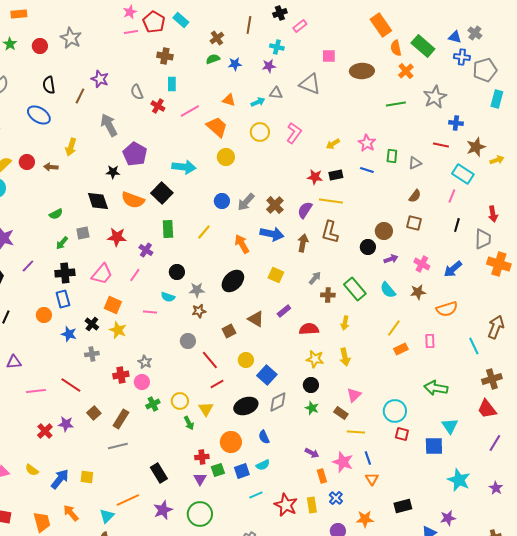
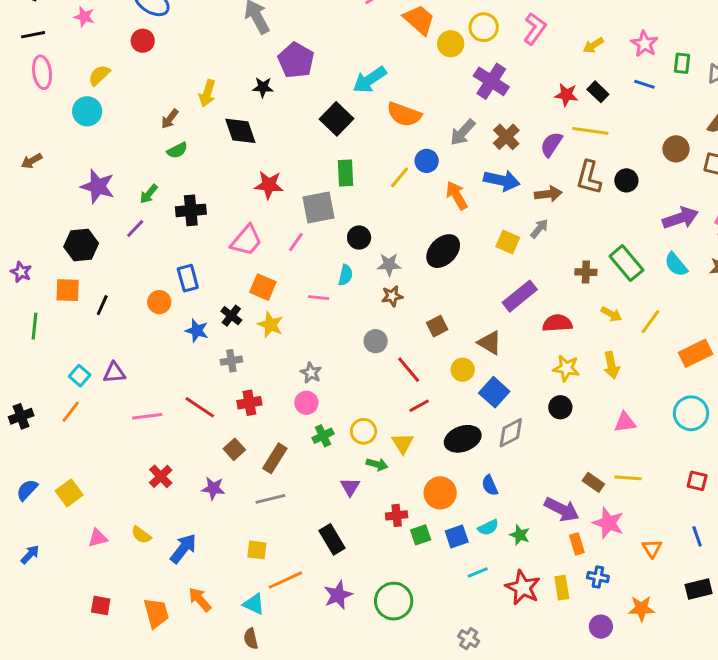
yellow arrow: (71, 147) -> (207, 93), moved
yellow circle: (226, 157) -> (451, 44), moved
red circle: (27, 162) -> (143, 41), moved
brown arrow: (51, 167) -> (170, 119), moved, turned -56
cyan arrow: (184, 167) -> (370, 80), turned 140
black rectangle: (336, 175) -> (598, 92), turned 56
orange semicircle: (133, 200) -> (404, 114), moved
blue circle: (222, 201) -> (427, 161), moved
brown circle: (384, 231) -> (676, 149), moved
gray square: (83, 233) -> (318, 207), moved, size x1.6
green arrow: (62, 243) -> (149, 194), moved
brown arrow: (303, 243) -> (548, 194), turned 72
black circle: (368, 247) -> (626, 180), moved
purple cross: (146, 250) -> (491, 81), moved, size x1.6
purple arrow: (391, 259) -> (681, 218), size x1.6
black cross: (65, 273) -> (191, 210), moved
gray arrow: (315, 278) -> (539, 228), moved
cyan semicircle: (168, 297) -> (346, 275), turned -96
purple rectangle: (284, 311) -> (520, 296), size x1.6
brown triangle: (256, 319) -> (490, 343), moved
yellow arrow: (345, 323) -> (611, 314), turned -72
yellow line: (394, 328) -> (650, 322), moved
orange rectangle: (401, 349) -> (696, 353), size x1.5
red cross: (121, 375) -> (249, 403), moved
pink triangle: (354, 395) -> (625, 422), turned 35
green star: (312, 408) -> (520, 535), moved
cyan circle: (395, 411) -> (691, 413), moved
brown rectangle: (341, 413) -> (593, 482), moved
green arrow: (189, 423) -> (377, 464), turned -48
purple star: (66, 424) -> (213, 488), moved
purple arrow: (312, 453) -> (562, 509), size x1.6
blue line: (368, 458) -> (697, 536), moved
yellow square: (87, 477) -> (257, 550), moved
purple triangle: (200, 479) -> (350, 487), moved
blue cross: (336, 498) -> (598, 577), turned -32
cyan triangle: (107, 516) -> (254, 604), turned -49

